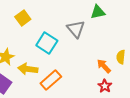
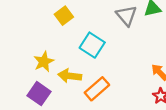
gray triangle: (76, 29) -> (126, 16), moved

